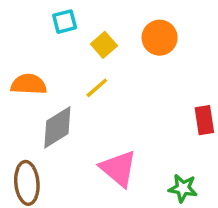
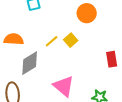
yellow square: (104, 45) -> (71, 40), moved

